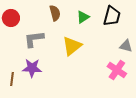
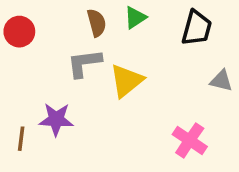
green triangle: (83, 17) -> (135, 18), moved
gray L-shape: (34, 39) -> (84, 63), moved
pink cross: (117, 70) -> (190, 140), moved

